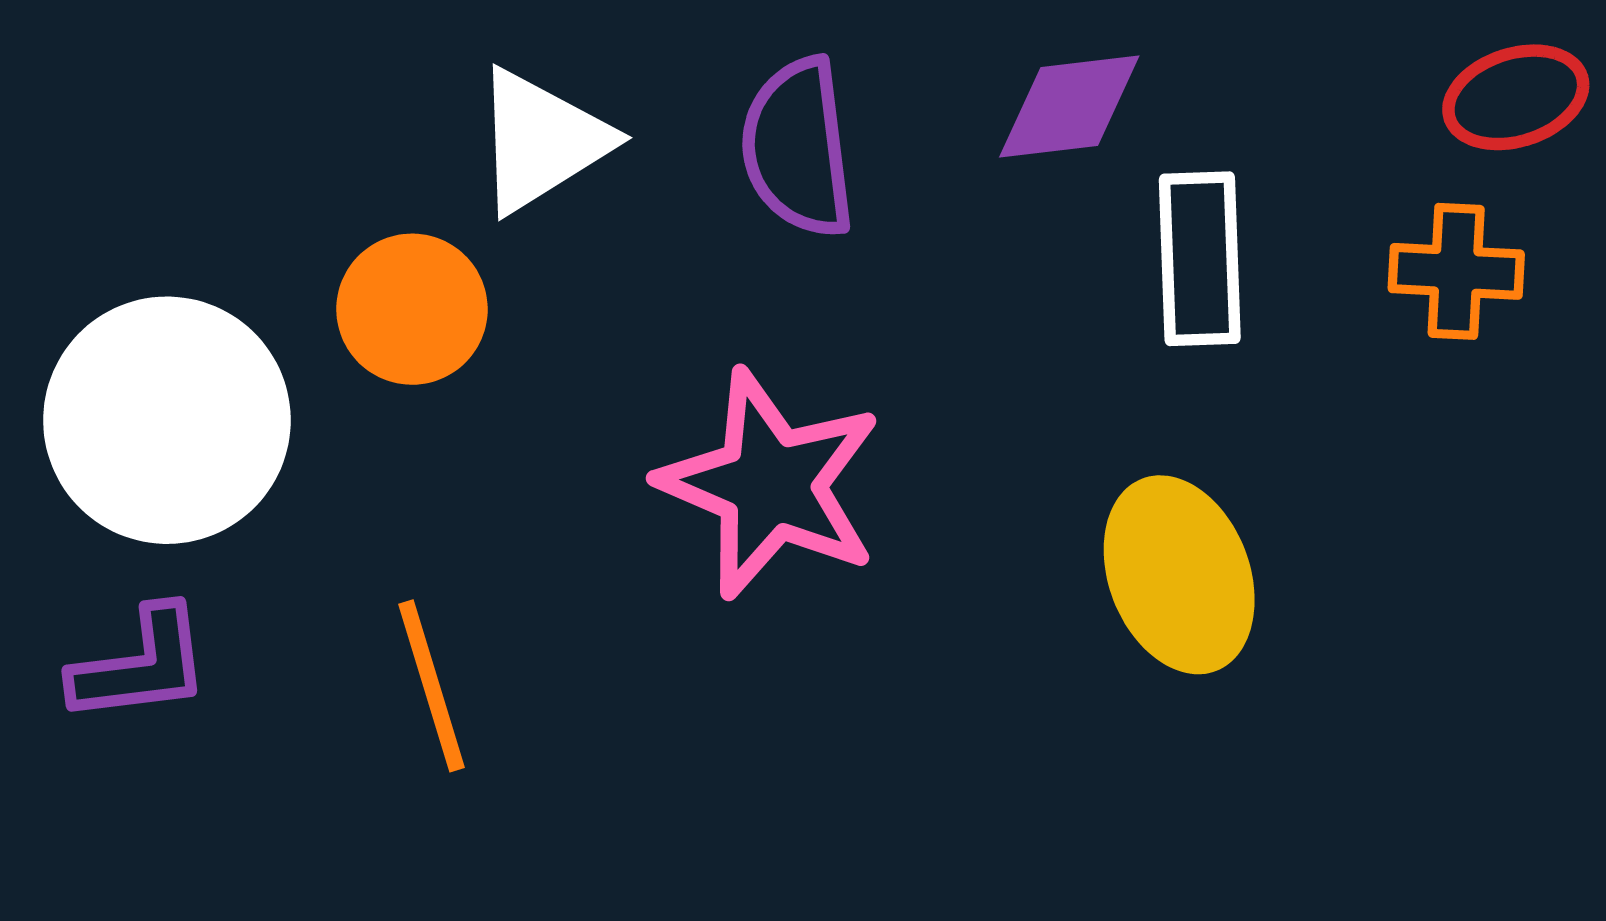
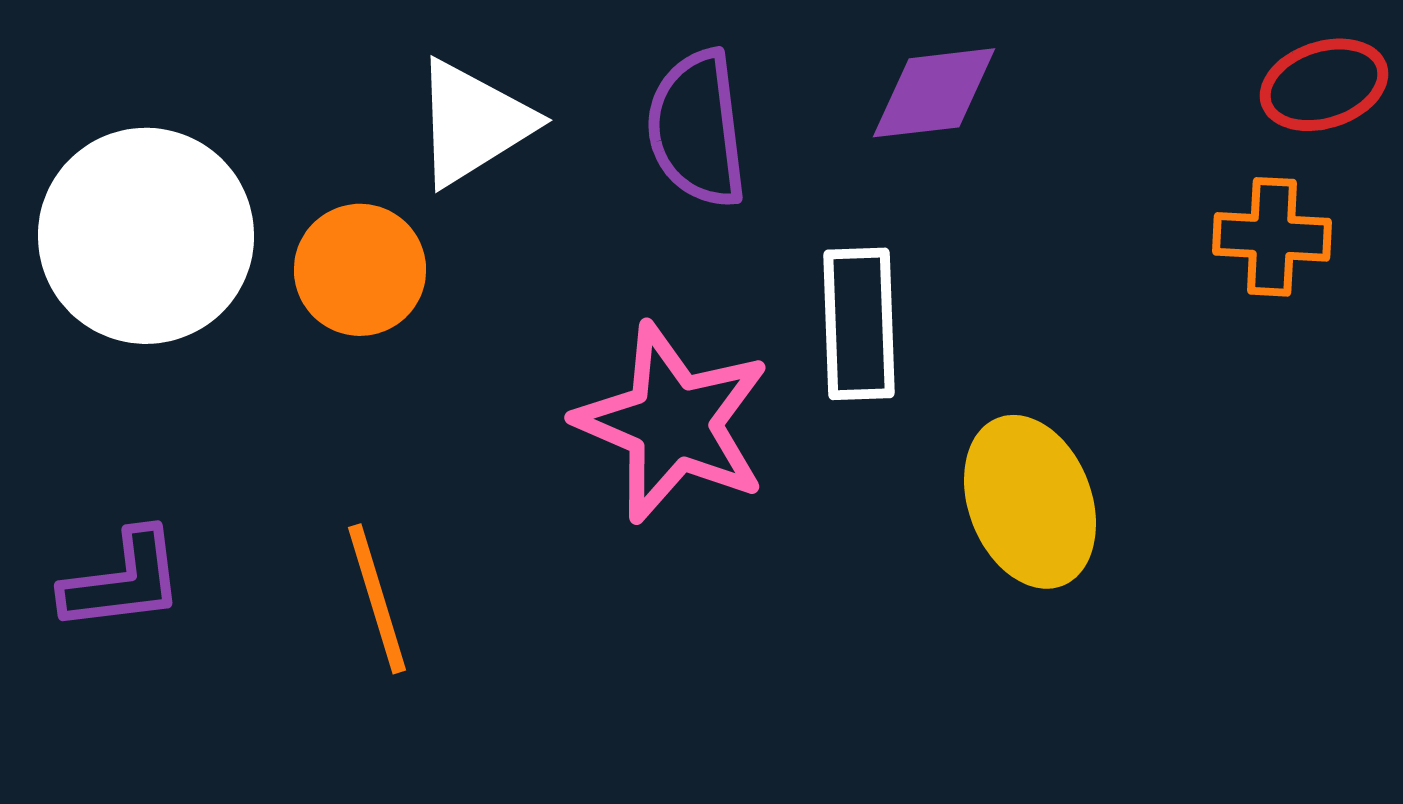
white rectangle: (1200, 259) -> (859, 324), moved
white circle: (167, 420) -> (146, 236), moved

